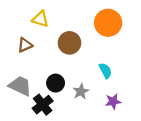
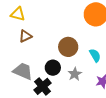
yellow triangle: (40, 19) -> (18, 14), moved
brown circle: (69, 43) -> (68, 47), moved

